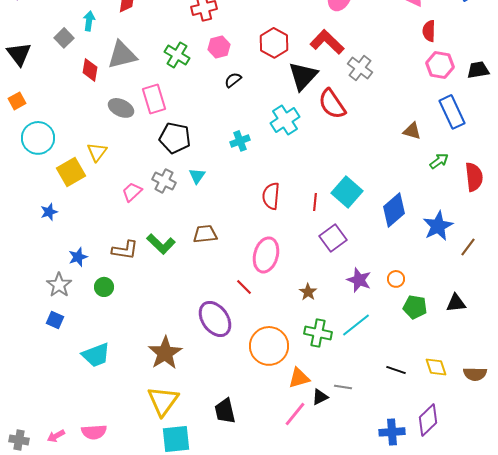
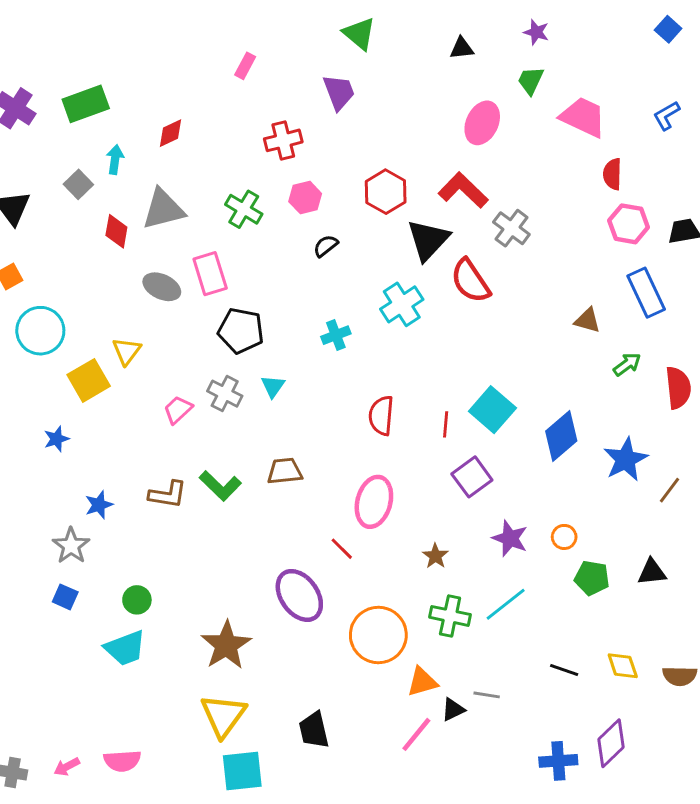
green circle: (104, 287) -> (137, 600), moved

